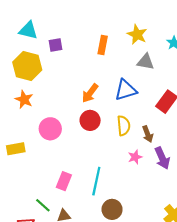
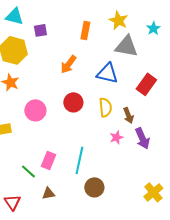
gray triangle: (146, 62) -> (126, 46), size x1.4
blue triangle: (126, 90) -> (107, 73), turned 30
orange arrow: (90, 93) -> (68, 64), moved
green line: (43, 205) -> (28, 171), moved

